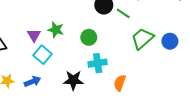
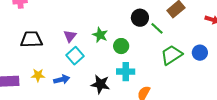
green star: (56, 30) -> (100, 35), moved
blue circle: (170, 41) -> (200, 53), moved

